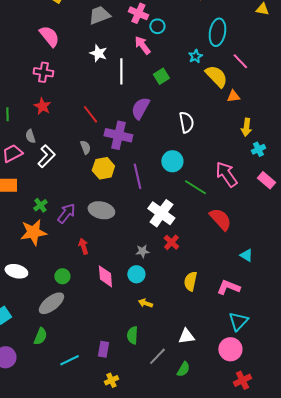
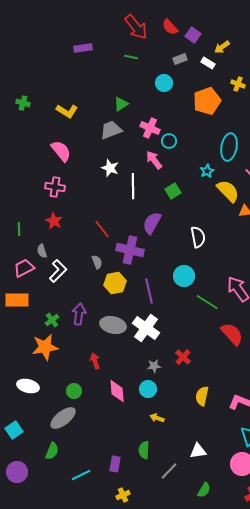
purple arrow: (66, 213) -> (79, 314), moved, turned -30
white cross: (161, 213) -> (146, 328), moved
green semicircle: (183, 369) -> (204, 490), moved

